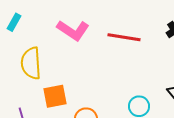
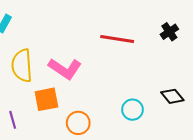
pink L-shape: (73, 30) -> (65, 69), moved

